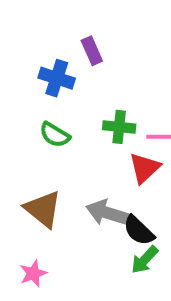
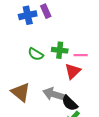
blue cross: (57, 78) -> (28, 15), moved, turned -30
green semicircle: (55, 135) -> (36, 54), moved

